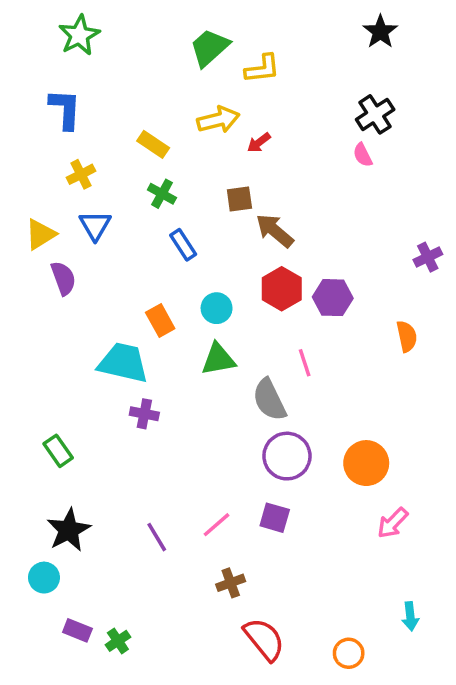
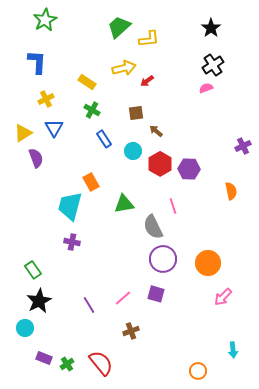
black star: (380, 32) -> (211, 28), moved
pink semicircle: (363, 155) -> (206, 88), turned 96
brown arrow: (275, 231) -> (156, 131), size x0.6
cyan circle: (217, 308) -> (133, 151), moved
cyan trapezoid: (123, 363) -> (70, 206), turned -88
purple cross: (144, 414) -> (72, 242), moved
green rectangle: (58, 451) -> (33, 270), moved
red semicircle: (264, 639) -> (101, 363), moved

